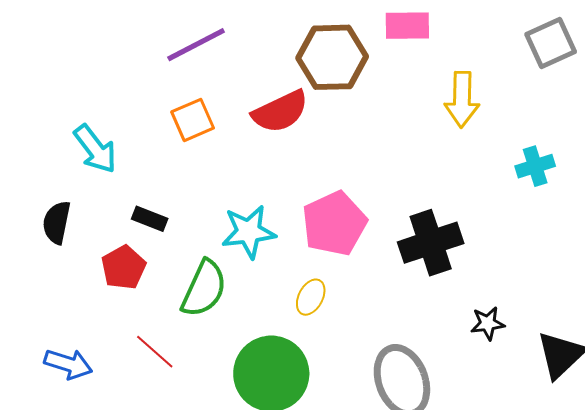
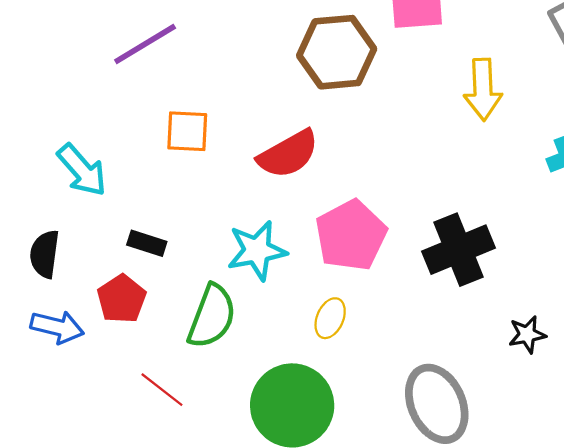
purple line: (196, 45) -> (145, 44), moved
red semicircle: (280, 112) -> (288, 154), moved
orange square: (193, 120) -> (187, 131), turned 30
blue arrow: (68, 364) -> (57, 327), moved

